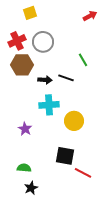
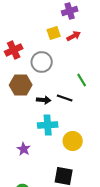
yellow square: (30, 13) -> (54, 33), moved
red arrow: (90, 16) -> (74, 36), moved
red cross: (17, 41) -> (14, 50), moved

